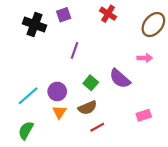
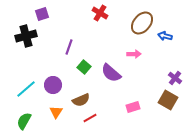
purple square: (64, 15) -> (42, 14), moved
black cross: (35, 24) -> (26, 36), moved, turned -35
green square: (91, 83) -> (84, 67), moved
orange triangle: (59, 112) -> (56, 112), moved

